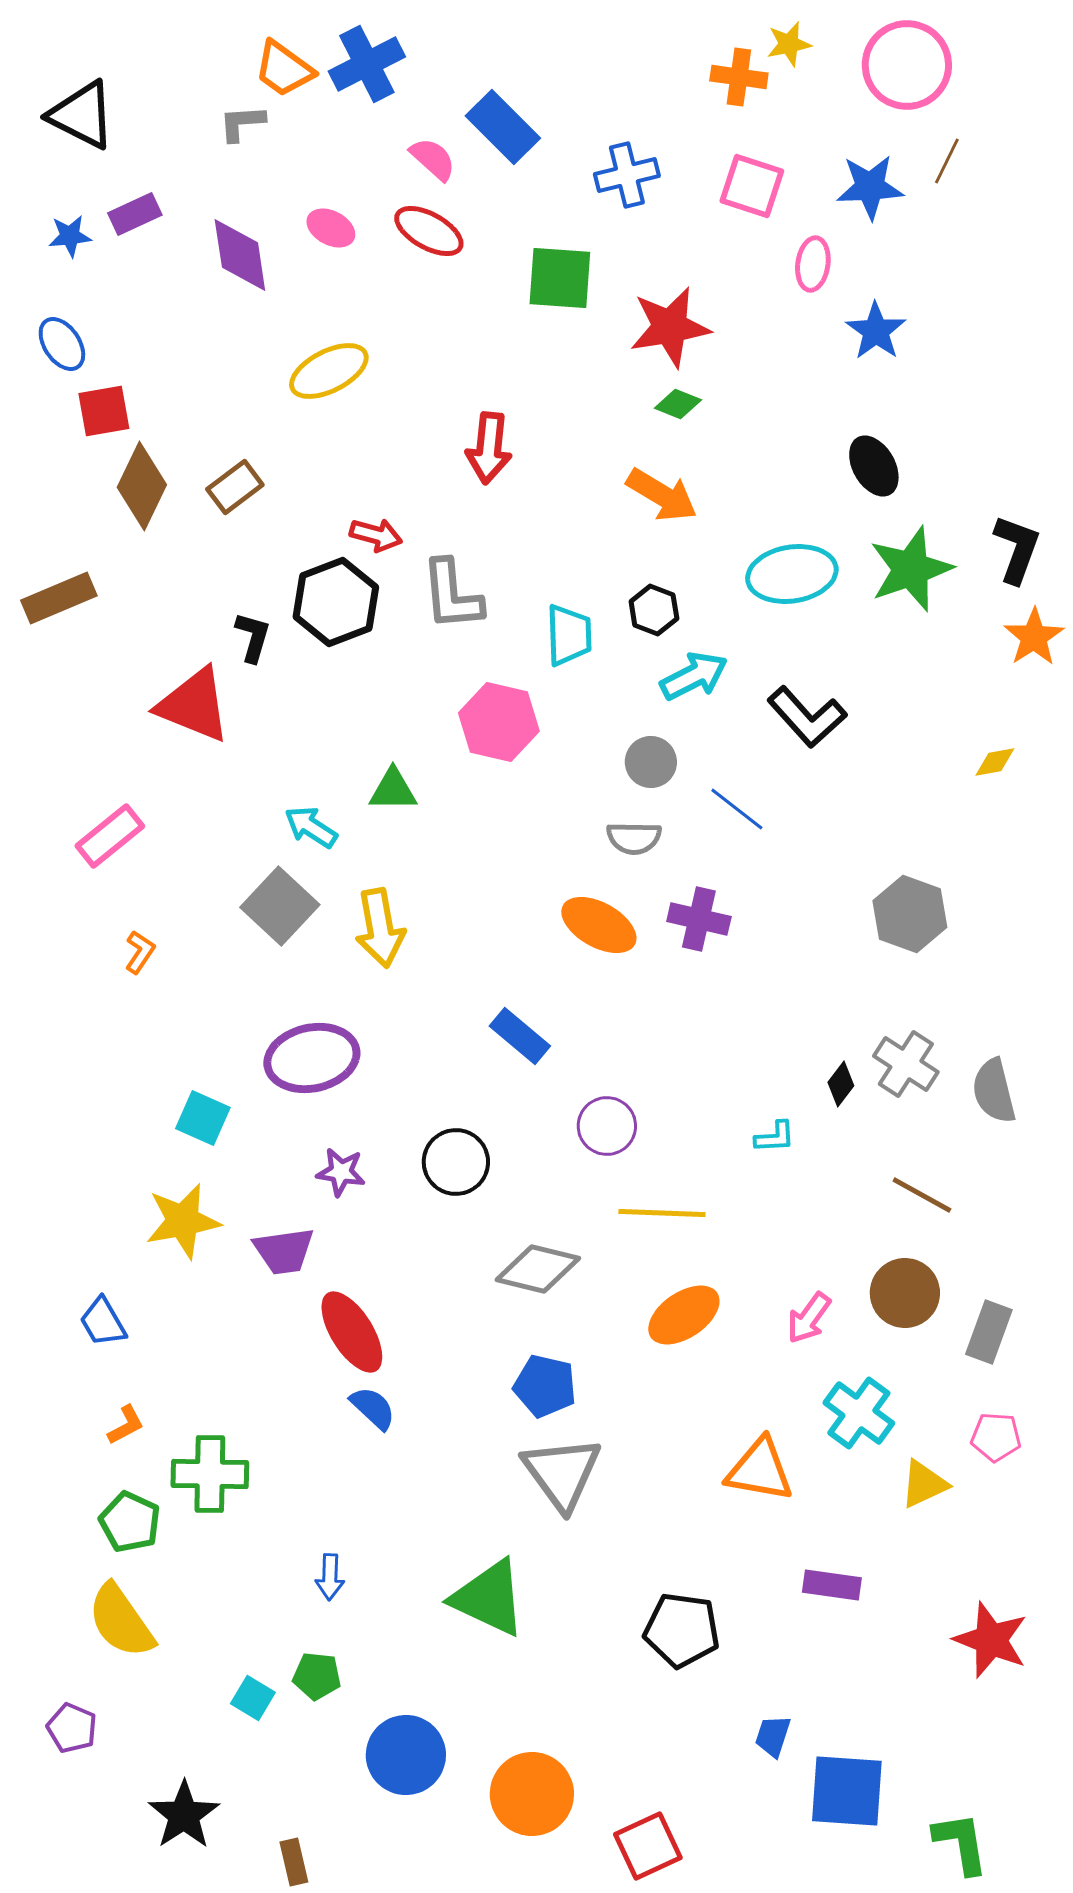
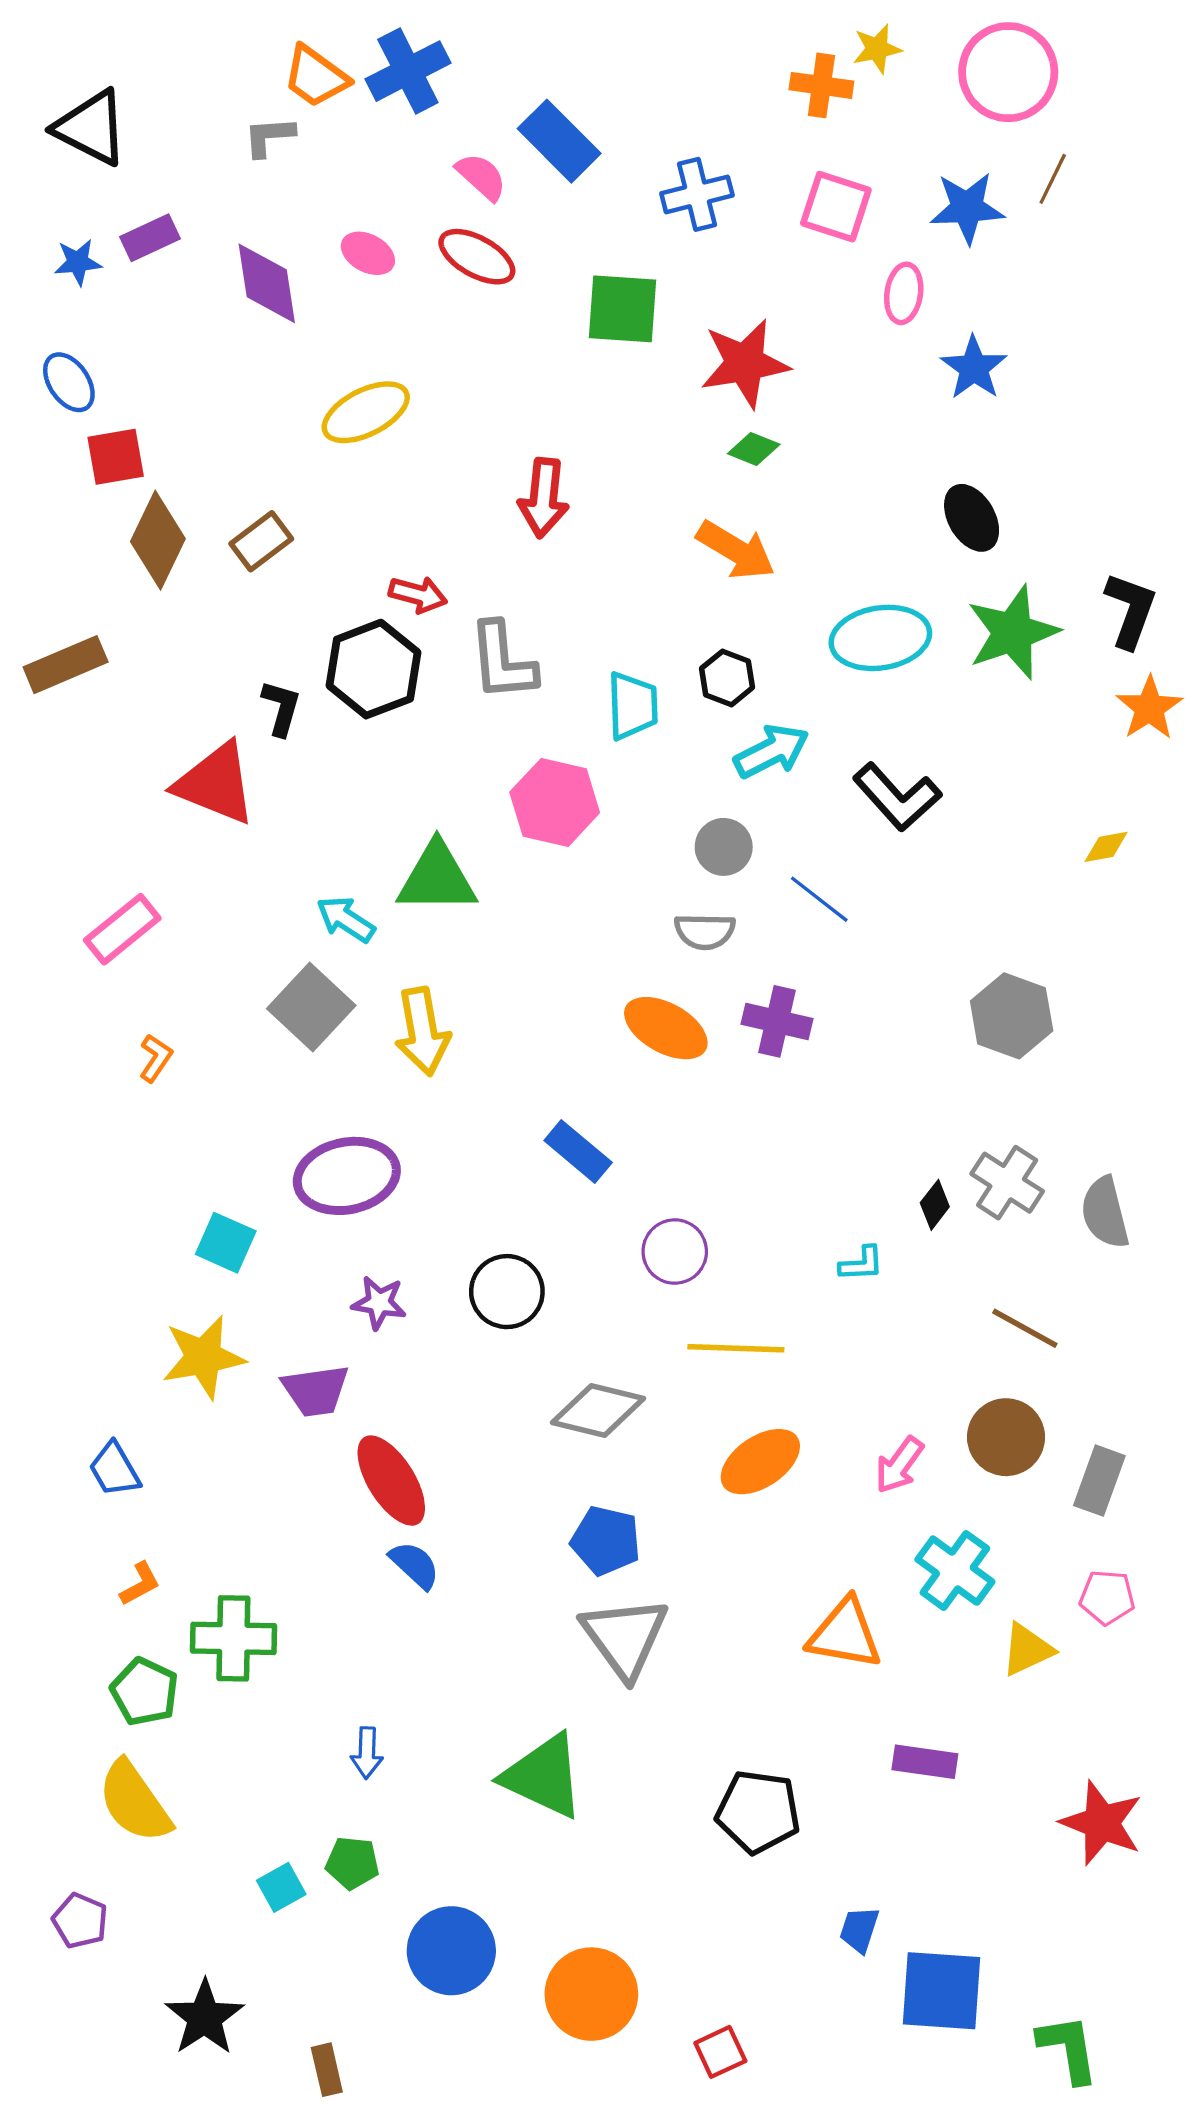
green triangle: (393, 790) -> (437, 878), size x1.5
cyan square: (253, 1698) -> (281, 1887), turned 30
red square: (648, 1846) -> (720, 2052), size x0.7

